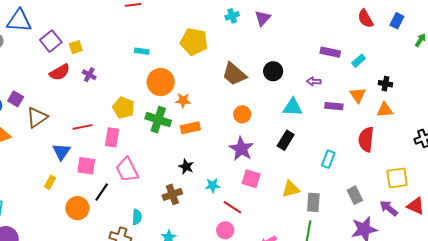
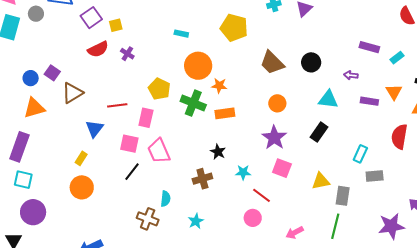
pink square: (86, 166) -> (129, 144), moved
gray rectangle: (355, 195) -> (375, 176), moved, turned -72
orange circle: (77, 208) -> (82, 187), moved

